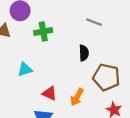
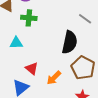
green cross: (43, 32) -> (29, 18), moved
black semicircle: (84, 53) -> (70, 42), size x1.6

